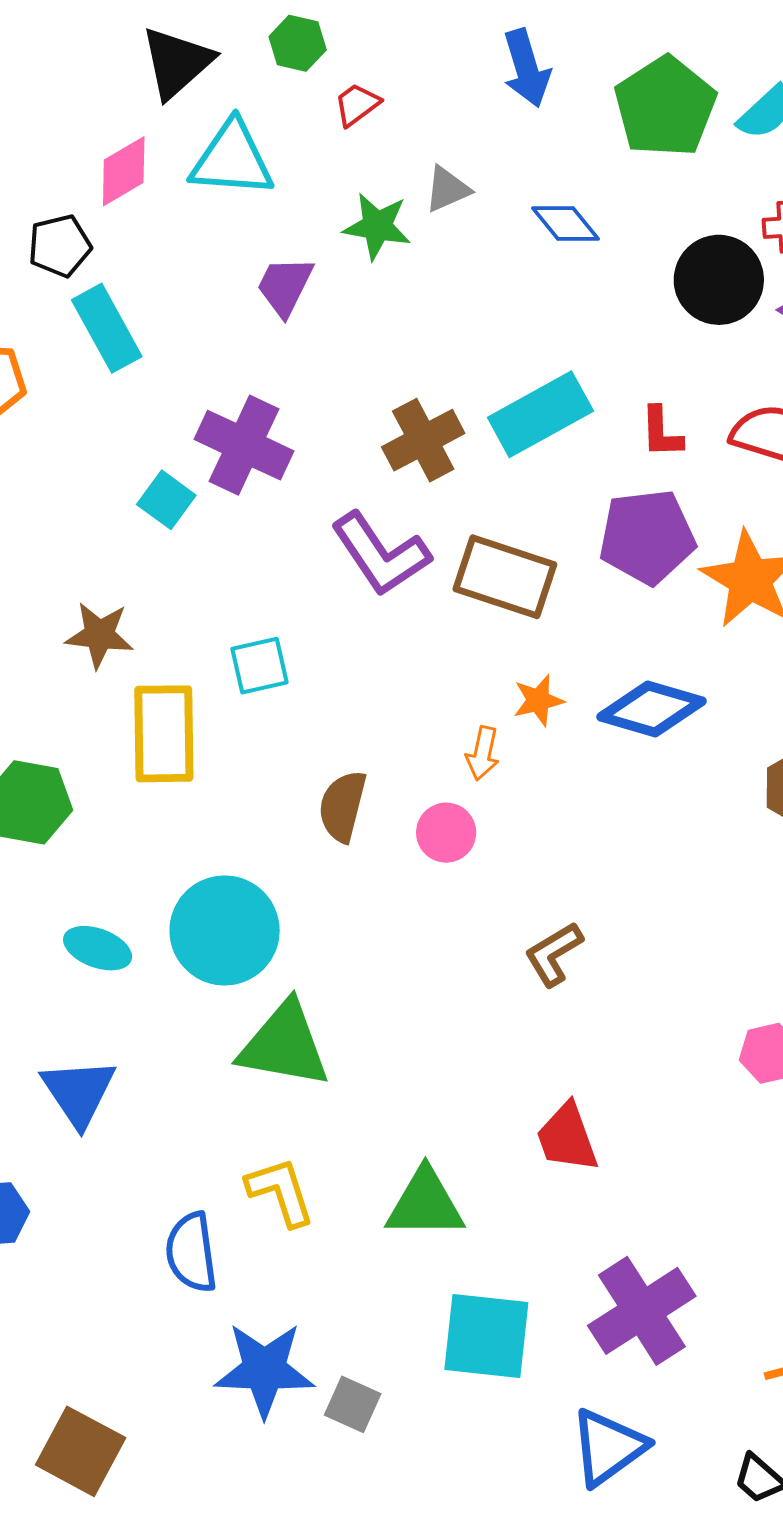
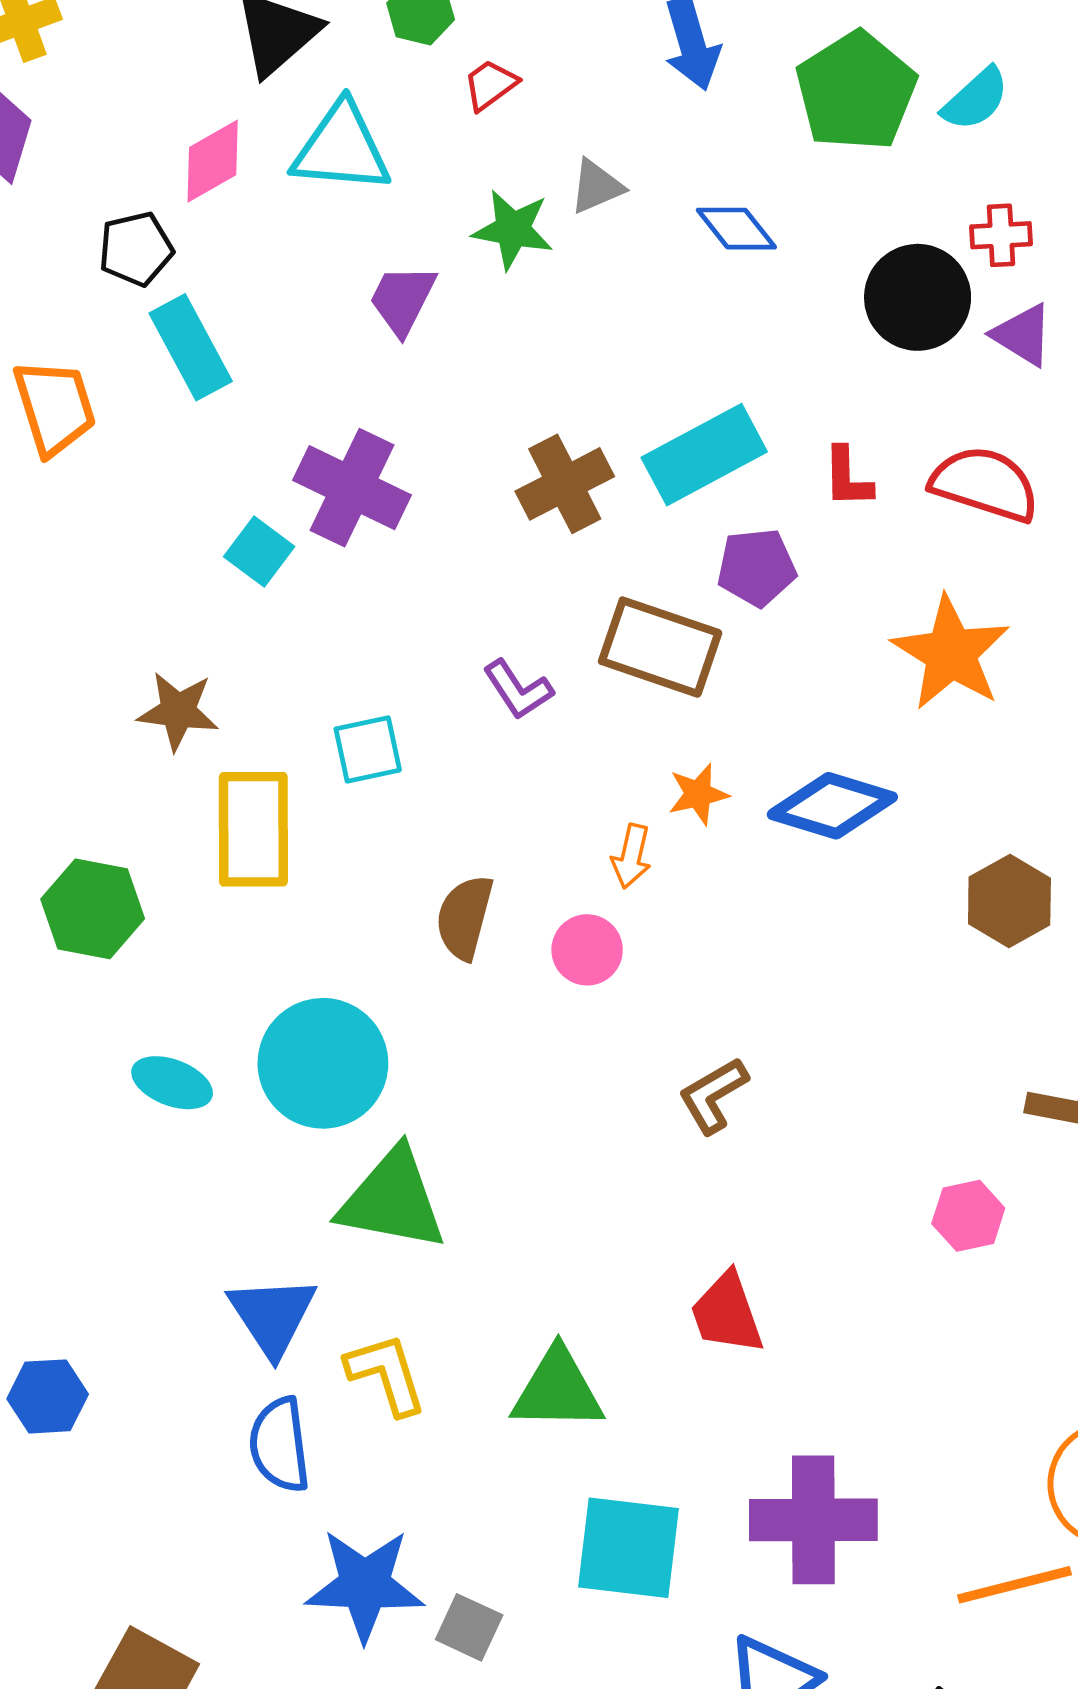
purple pentagon: (647, 537) -> (757, 567), moved, size x0.7
purple L-shape: (381, 554) -> (518, 690), moved, size x0.6
blue triangle: (79, 1092) -> (272, 1316), moved
purple cross: (642, 1311) -> (813, 1520), turned 32

